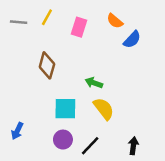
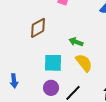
brown diamond: (47, 65) -> (38, 28), turned 45
blue arrow: (17, 131) -> (14, 81), turned -32

